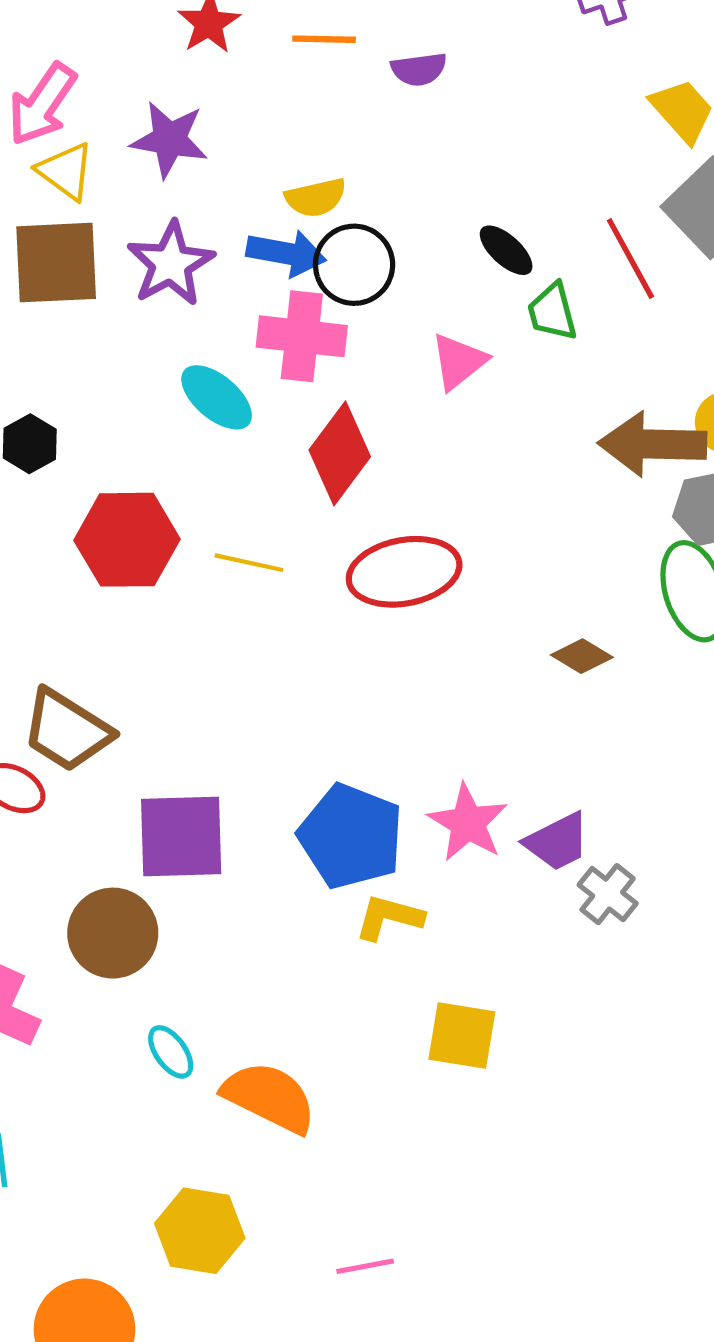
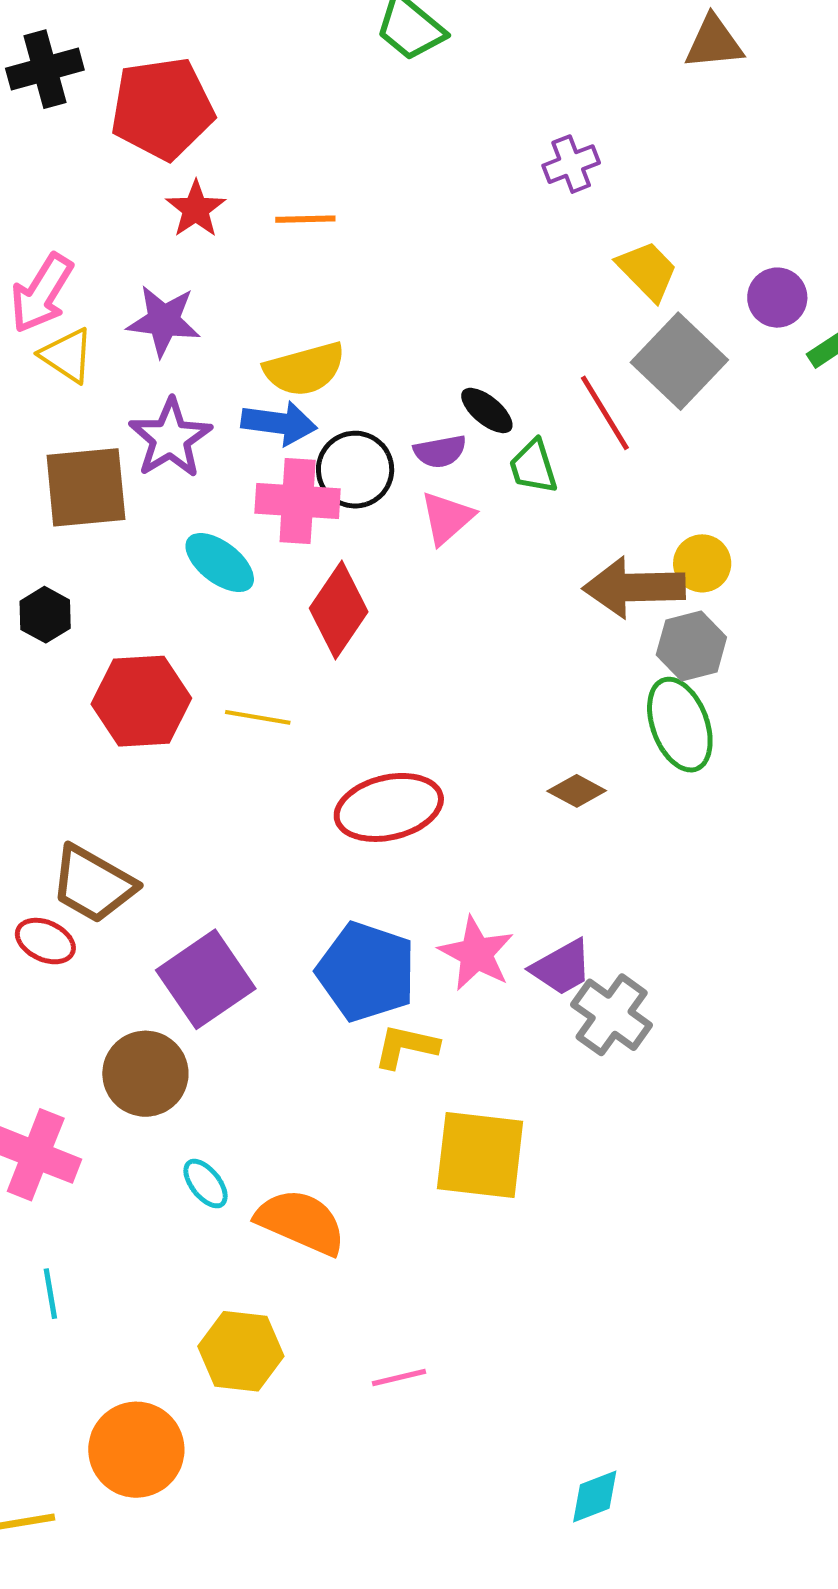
purple semicircle: (419, 69) -> (440, 451), moved
yellow semicircle: (316, 198) -> (305, 369), size x1.4
brown square: (56, 263) -> (86, 487), moved
black circle: (354, 265) -> (355, 470), moved
red ellipse: (404, 572) -> (389, 807), moved
purple square: (181, 836) -> (206, 979), turned -30
gray cross: (608, 894) -> (612, 1015), size x1.4
yellow square: (462, 1035) -> (480, 1155), size x1.4

